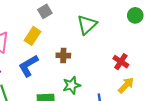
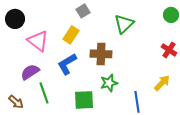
brown cross: (63, 55) -> (101, 54), size x1.5
red cross: (121, 62) -> (169, 50), moved

